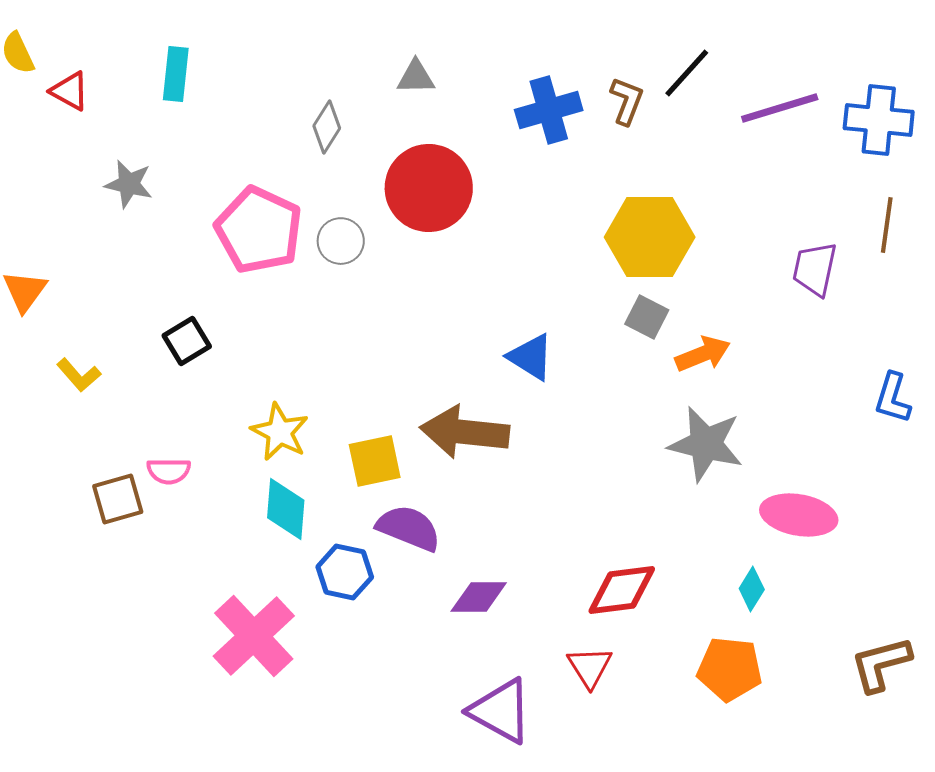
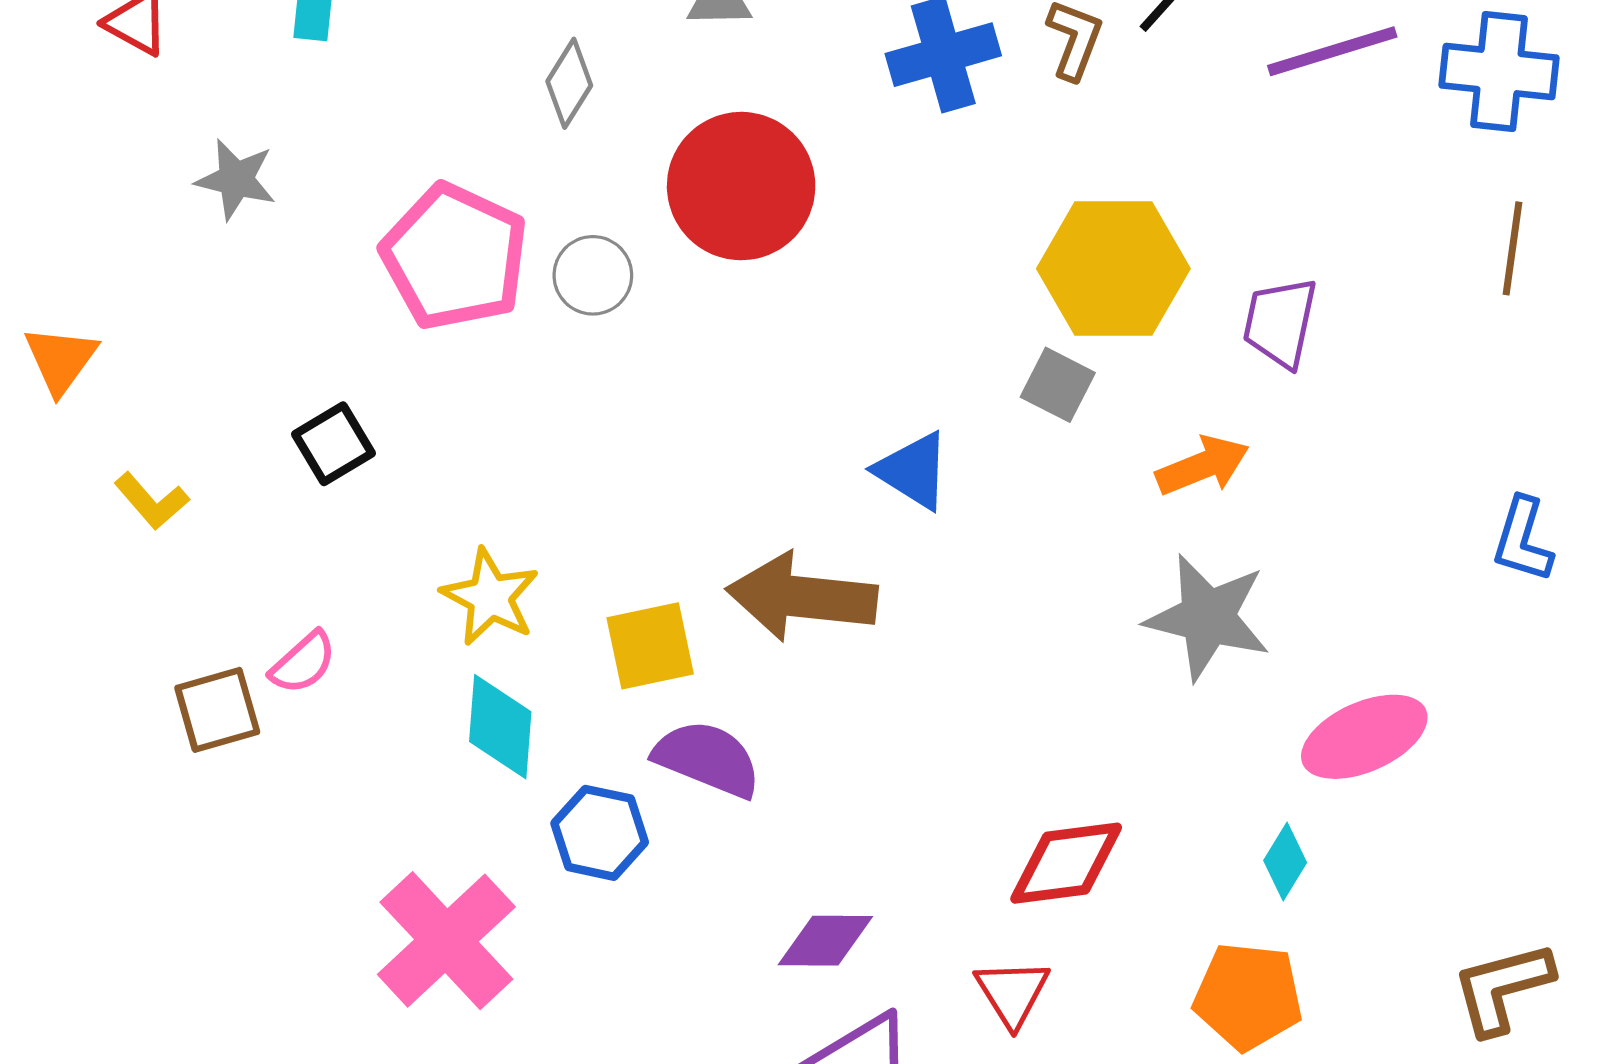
purple trapezoid: (815, 269) -> (1280, 322), moved
gray square: (647, 317) -> (1058, 385), moved
pink semicircle: (169, 471) -> (303, 663), turned -42
pink ellipse: (799, 515) -> (1364, 737), turned -34
purple diamond: (479, 597) -> (825, 941), moved

